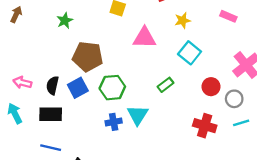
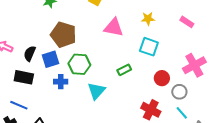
cyan square: (190, 53) -> (149, 47), turned -30
blue cross: (114, 122) -> (61, 82), moved
cyan line: (241, 123) -> (182, 113), turned 56

